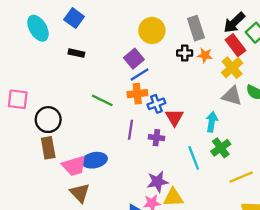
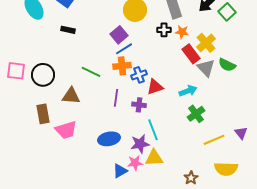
red rectangle: (235, 45) -> (191, 54), moved
gray triangle: (232, 96) -> (206, 68), turned 30
red triangle: (174, 117) -> (155, 87), turned 42
black circle: (48, 120) -> (43, 75), moved
cyan arrow: (212, 122) -> (188, 91), turned 60
cyan line: (194, 158) -> (153, 130), moved
blue ellipse: (94, 160) -> (109, 139), moved
brown triangle: (80, 193) -> (71, 96), moved, turned -42

